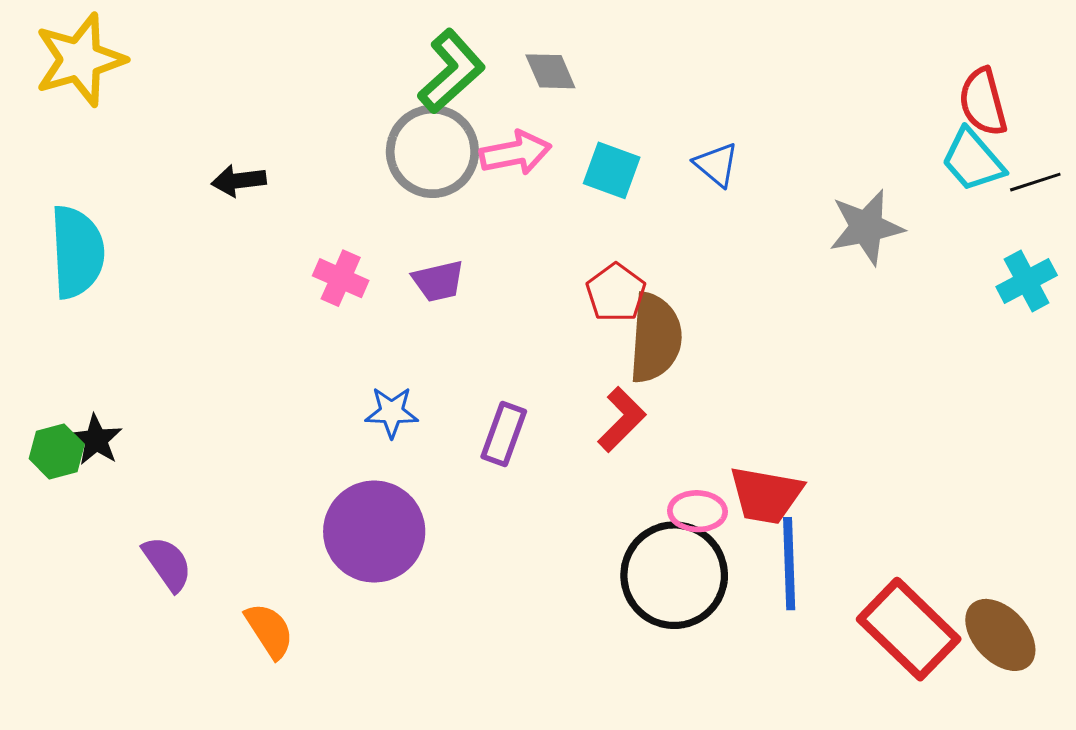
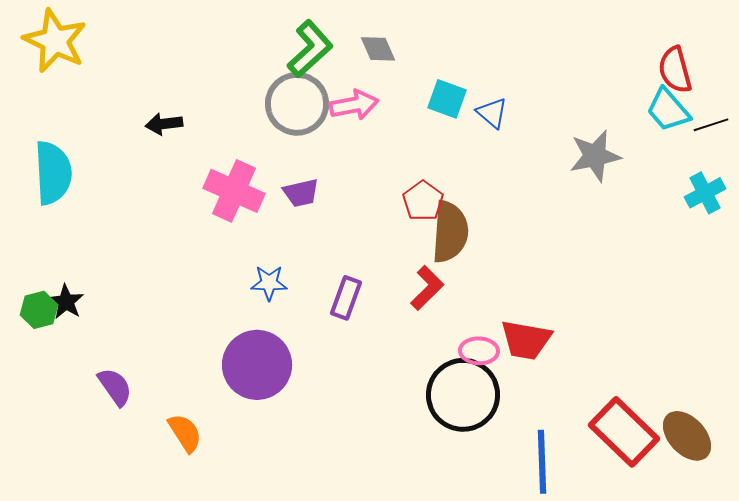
yellow star: (80, 60) -> (55, 41), turned -30
cyan square: (612, 170) -> (447, 99), moved
pink cross: (341, 278) -> (234, 191), size x1.6
blue line: (789, 564) -> (542, 462), moved

